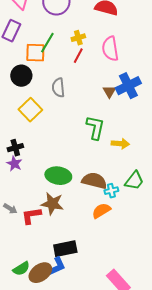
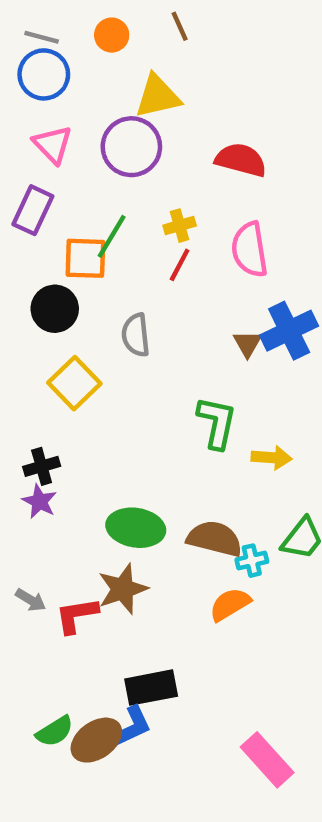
brown star: (52, 204) -> (123, 589), turned -30

